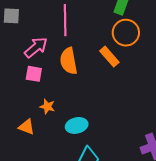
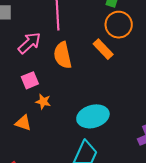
pink square: (34, 74) -> (30, 80), moved, turned -30
cyan ellipse: (77, 125) -> (93, 116), moved, size x1.4

